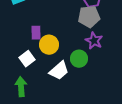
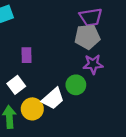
purple star: (94, 41) -> (93, 64), turned -30
yellow circle: (49, 45) -> (32, 109), moved

